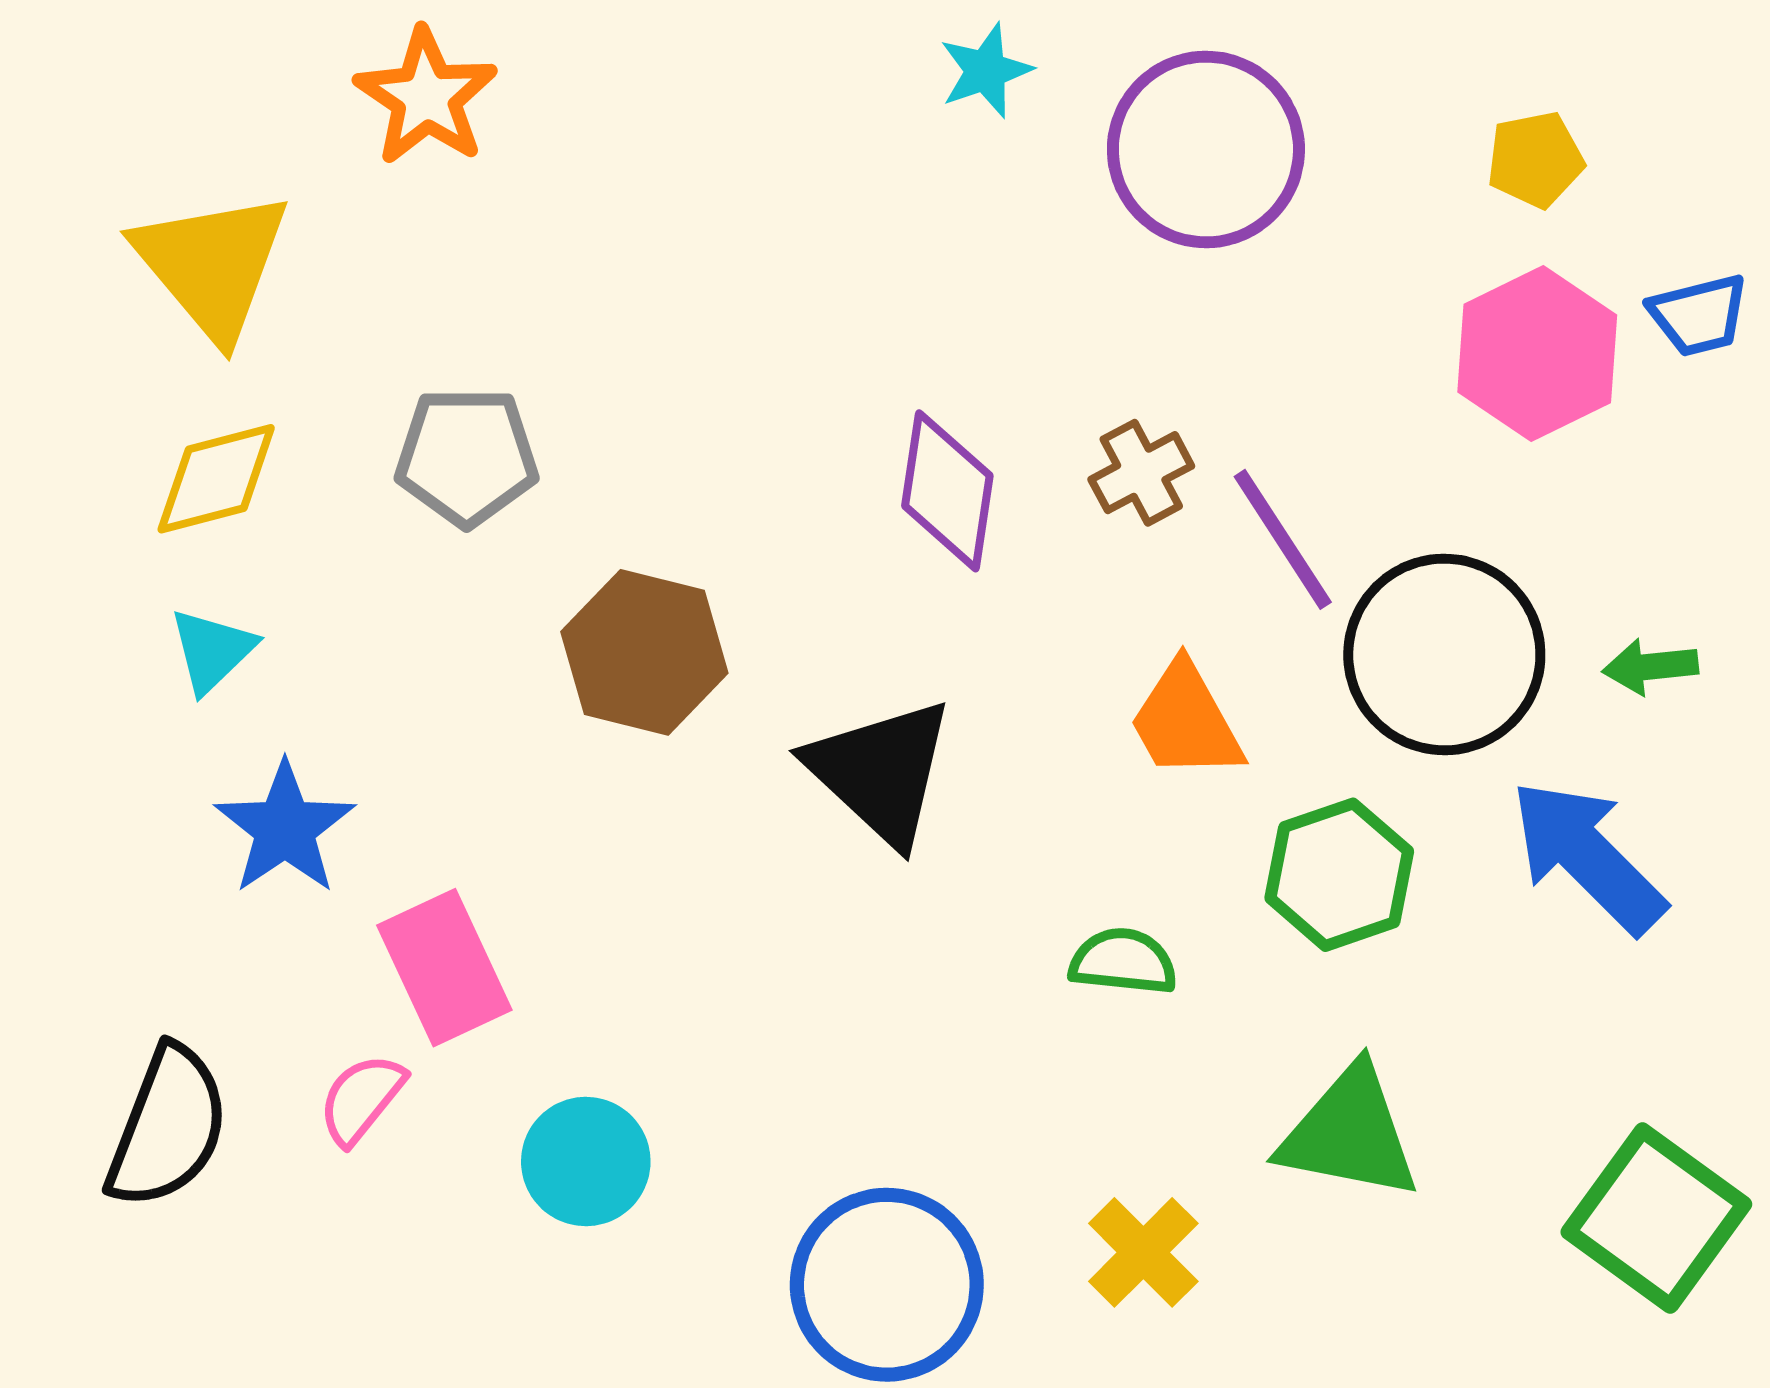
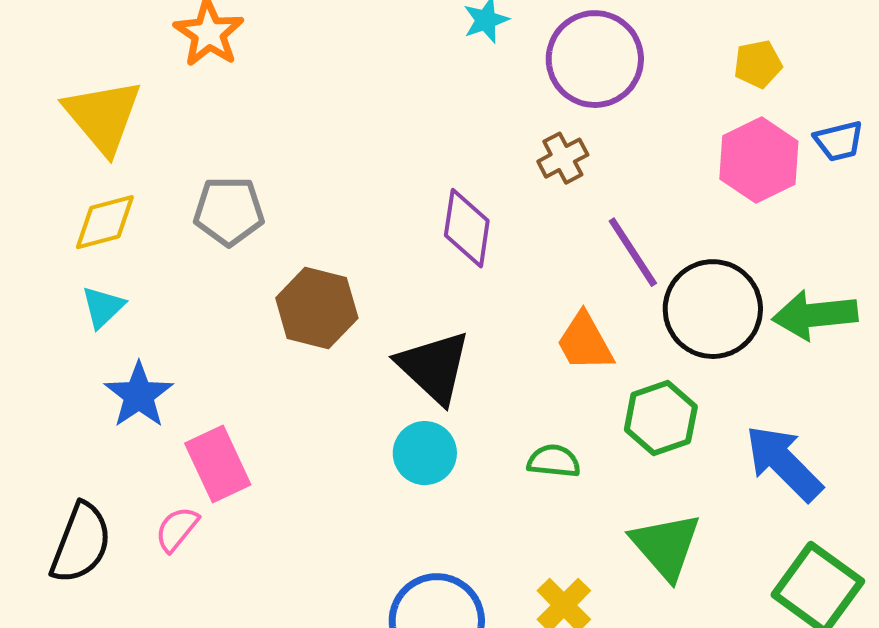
brown cross: (1141, 473) -> (563, 158), moved
green arrow: (1650, 667) -> (815, 315), size x1.8
blue arrow: (1588, 856) -> (784, 463), moved
green triangle: (1349, 1133) -> (666, 546), turned 38
cyan circle: (586, 1162) -> (425, 453), moved

